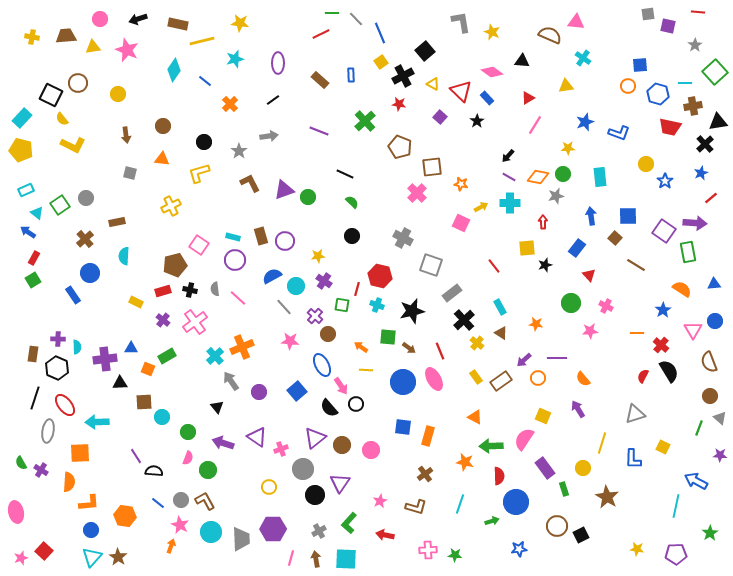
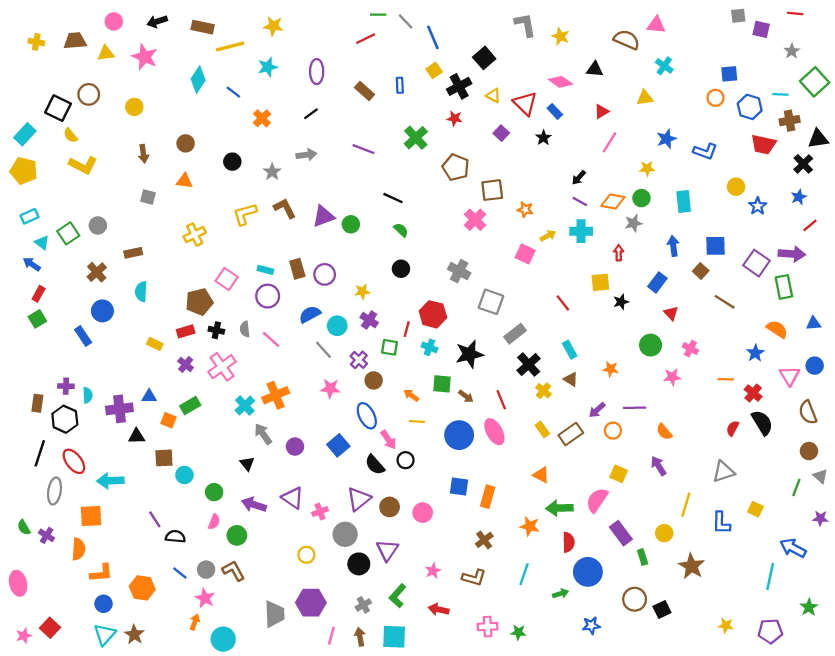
yellow L-shape: (199, 173) -> (245, 214), moved
cyan circle: (211, 532) -> (223, 639), moved

